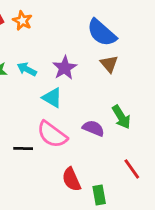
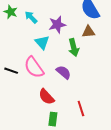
brown triangle: (109, 64) -> (88, 32), turned 48
green arrow: (121, 117) -> (74, 48), moved
red semicircle: (71, 179) -> (46, 97), moved, turned -36

